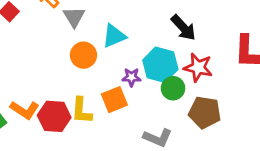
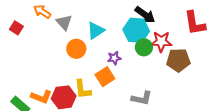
cyan hexagon: (160, 65) -> (136, 30), moved
green circle: (173, 88) -> (144, 47), moved
brown pentagon: (205, 112) -> (178, 60), moved

